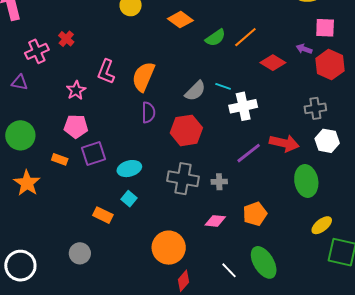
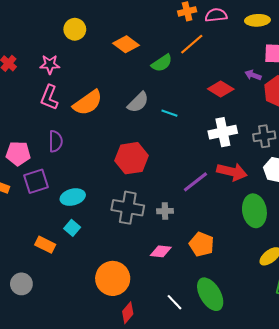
orange line: (245, 37) -> (192, 44), moved
orange semicircle: (143, 77) -> (88, 103), turned -148
pink star: (76, 90) -> (50, 64), moved, turned 30
gray semicircle: (195, 91) -> (138, 102), moved
white cross: (243, 106) -> (223, 132), moved
purple semicircle: (148, 112) -> (56, 141), moved
orange pentagon: (255, 214) -> (202, 244), turned -30

